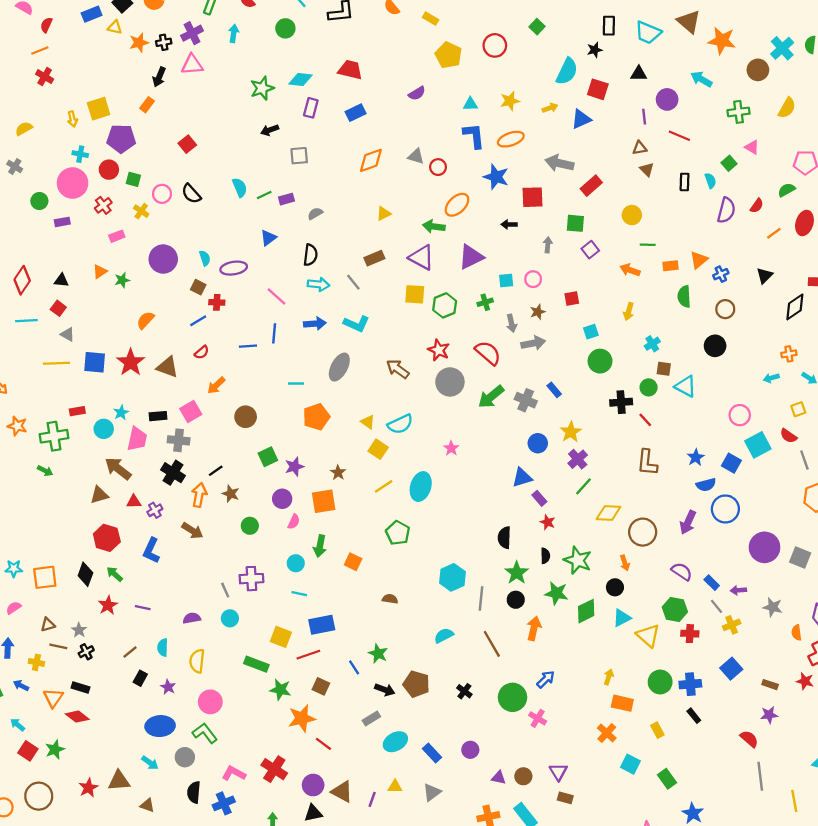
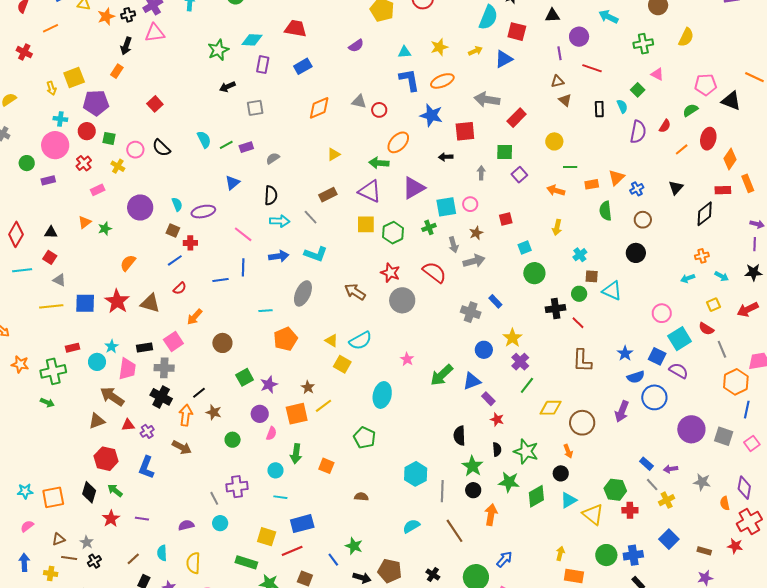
orange line: (40, 51) -> (50, 28), moved
cyan square: (506, 280) -> (446, 207), size x1.5
green arrow: (491, 397) -> (442, 375), moved
yellow line: (384, 486) -> (323, 406), moved
purple semicircle: (682, 572) -> (679, 371), moved

